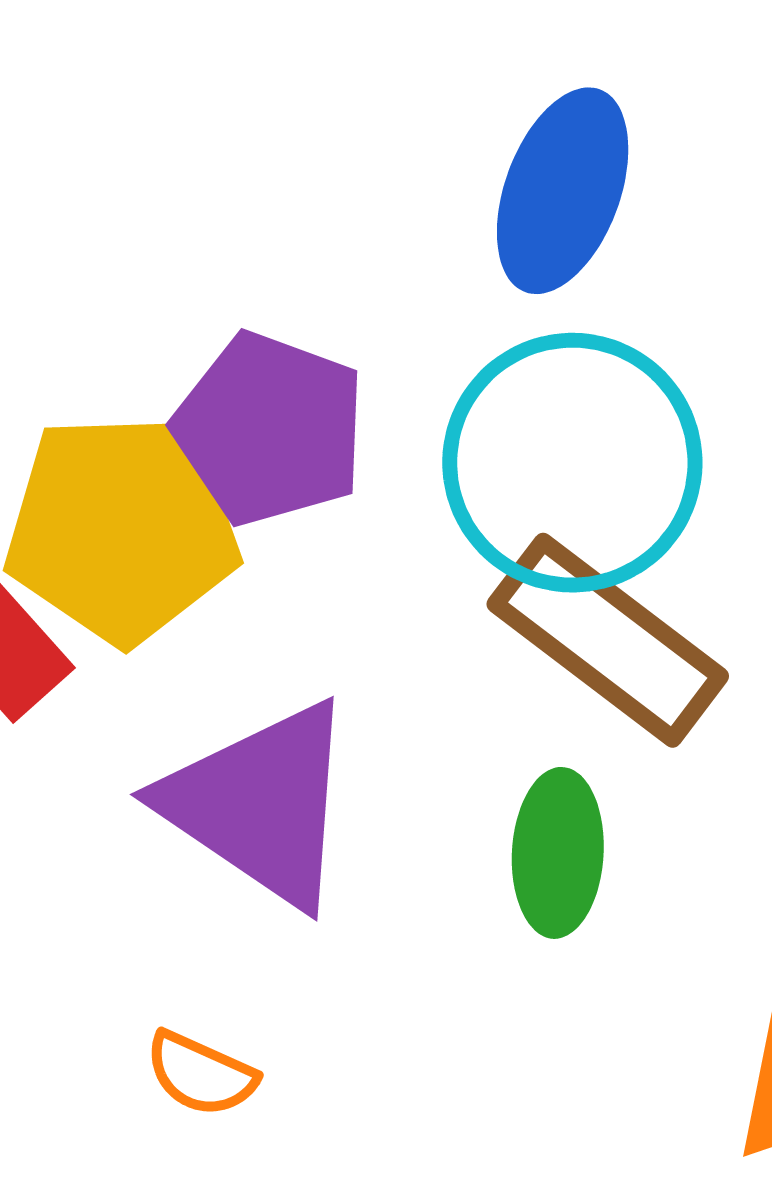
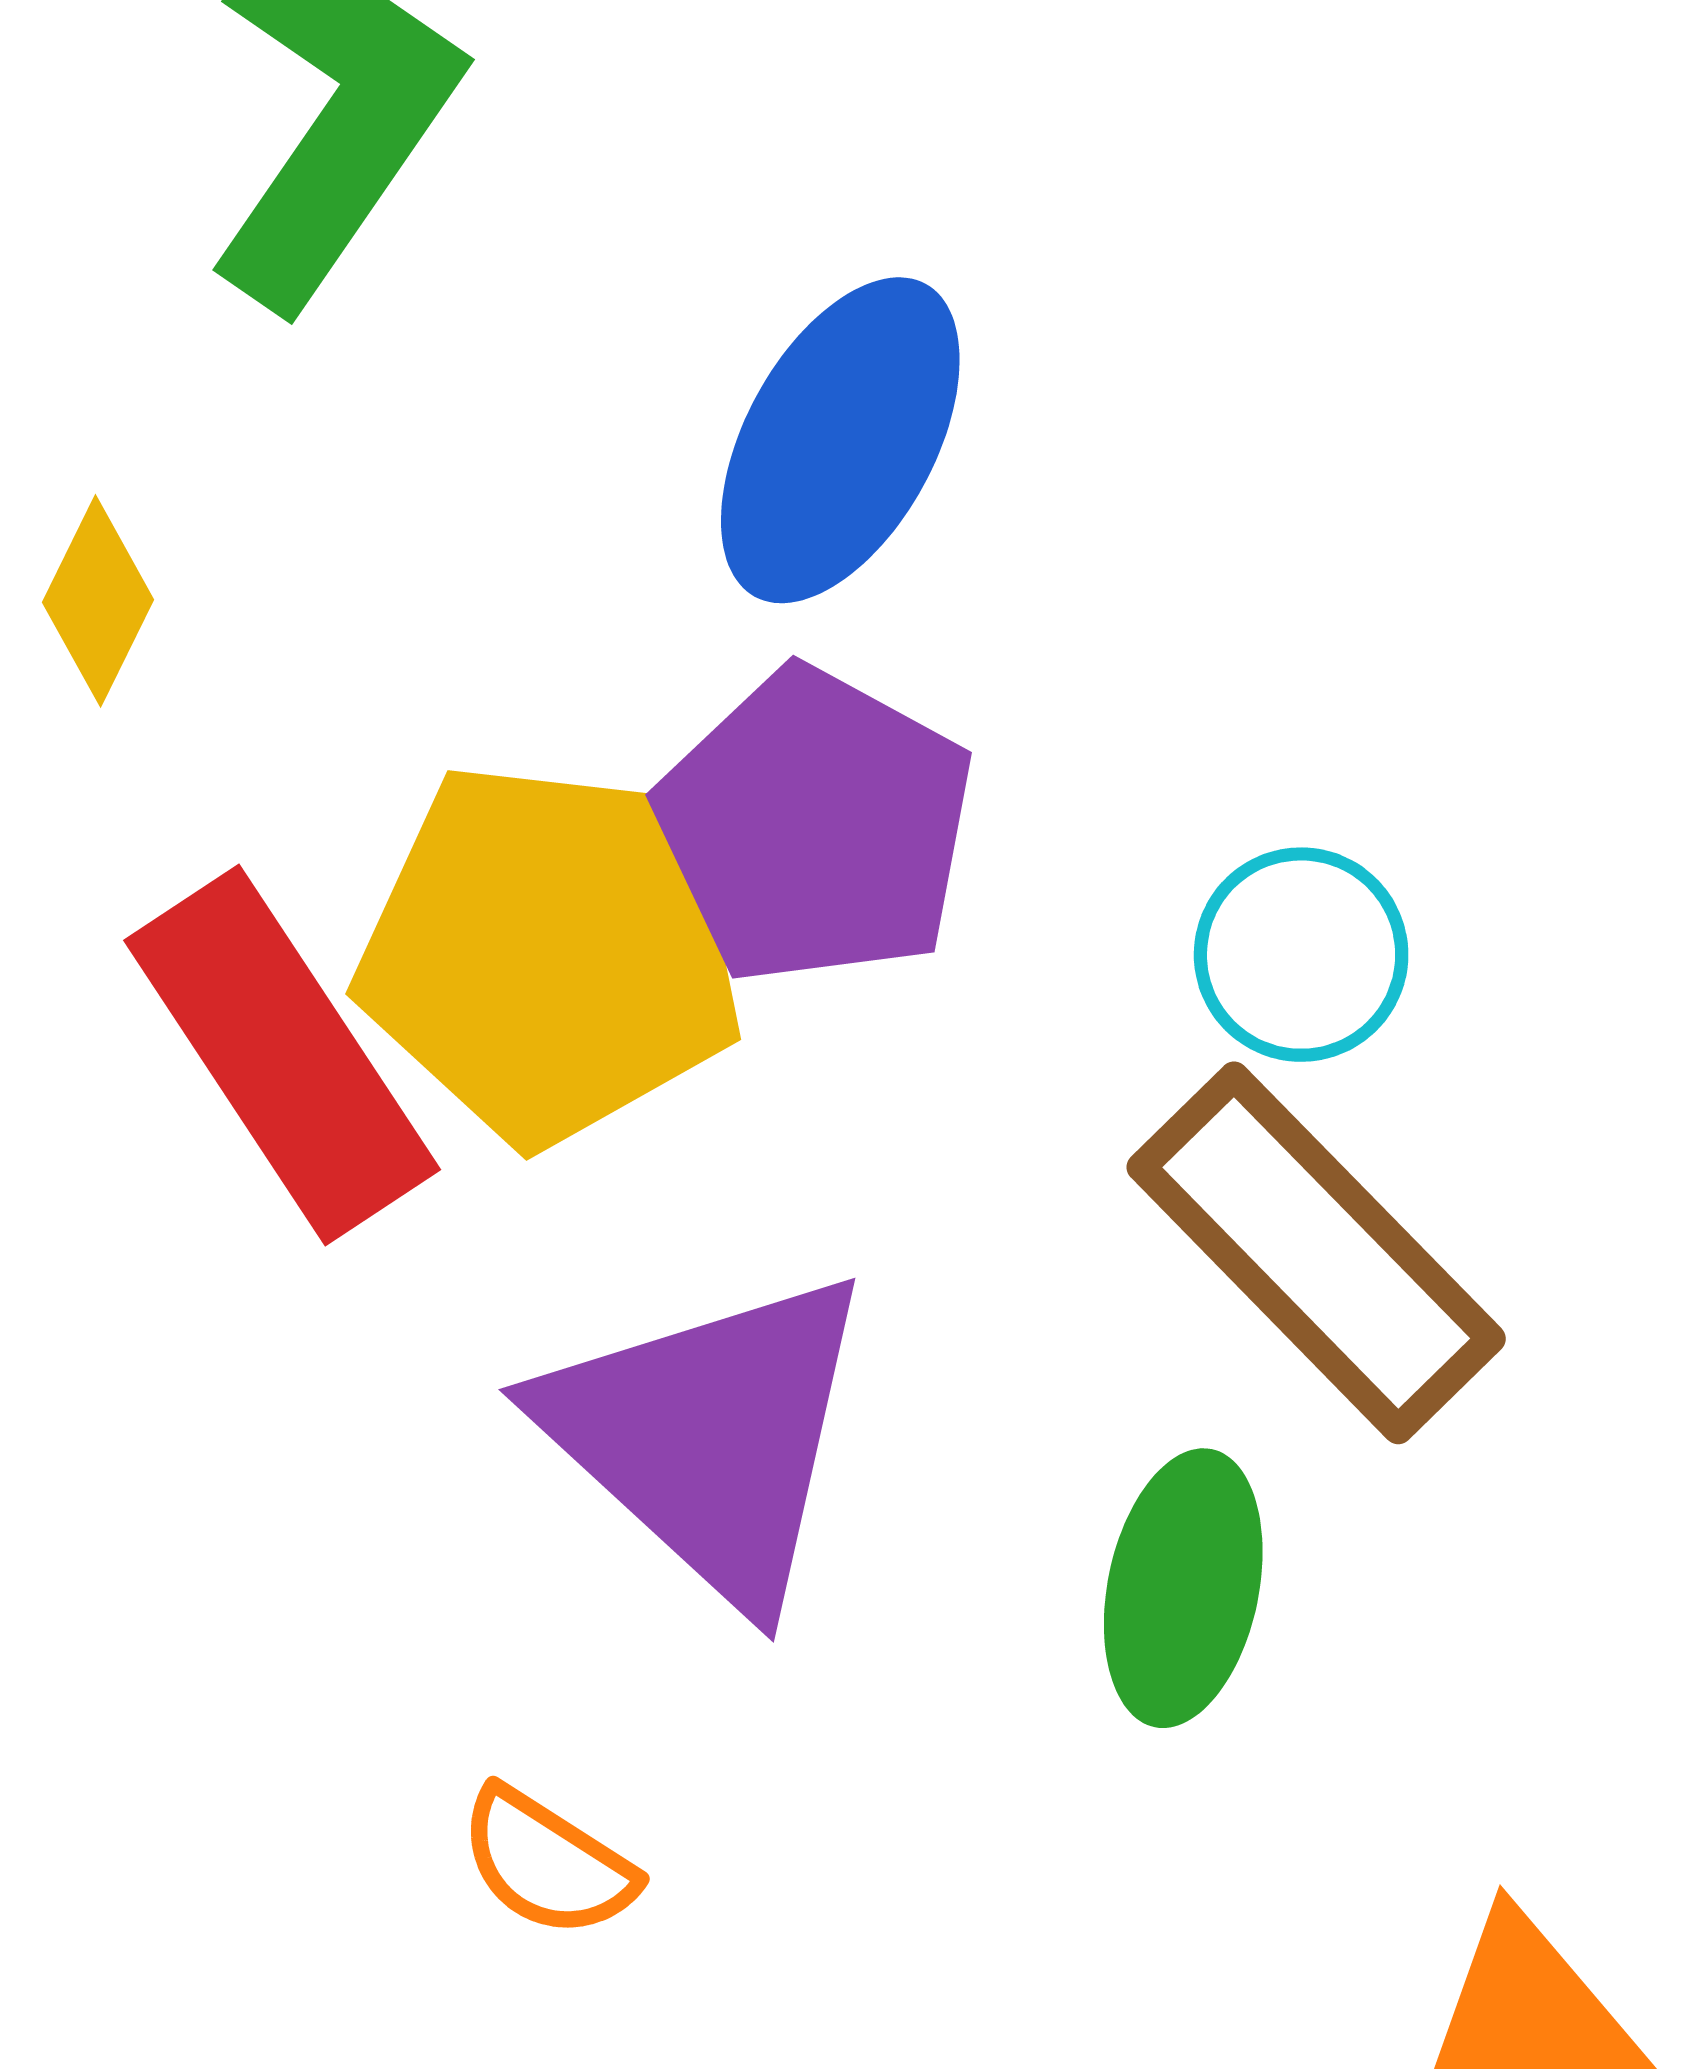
blue ellipse: (563, 191) -> (840, 440), moved
cyan circle: (572, 463) -> (1301, 955), size x0.5

